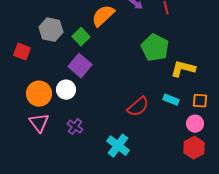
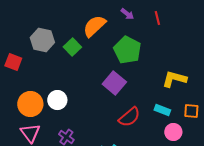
green pentagon: (155, 48) -> (127, 50), moved
purple square: (80, 66) -> (114, 83), moved
pink circle: (195, 124) -> (173, 132), moved

